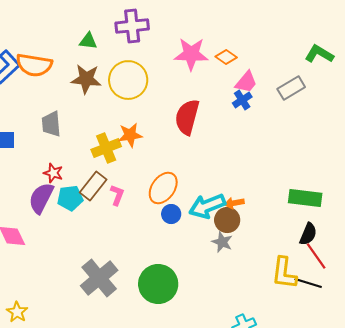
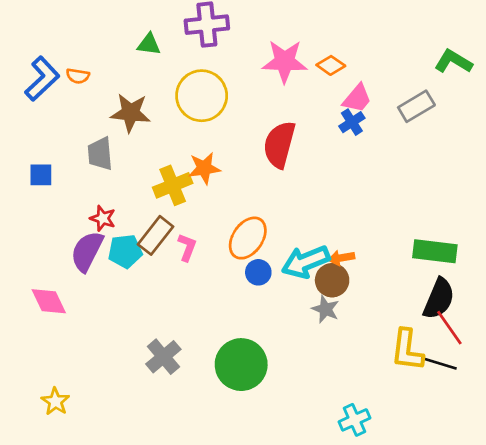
orange semicircle: (34, 65) -> (78, 76), size x0.5
brown star: (86, 79) -> (130, 113), moved
black semicircle: (308, 234) -> (439, 299), size x1.4
gray cross: (99, 278) -> (163, 357), size x0.7

